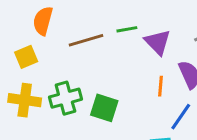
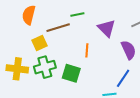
green line: (127, 29) -> (77, 14), moved
yellow square: (26, 57) -> (40, 43), moved
orange line: (161, 86) -> (87, 50), moved

